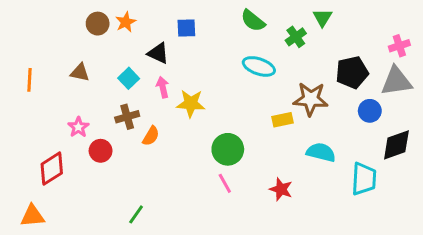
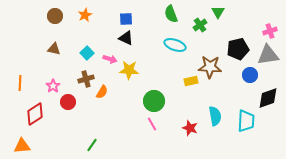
green semicircle: (253, 21) -> (171, 14), turned 30
brown circle: (98, 24) -> (55, 16), moved
black triangle: (158, 53) -> (126, 38), moved
orange line: (30, 80) -> (20, 83), moved
pink arrow: (163, 87) -> (110, 59), turned 120
cyan semicircle: (321, 152) -> (215, 116), moved, turned 66

